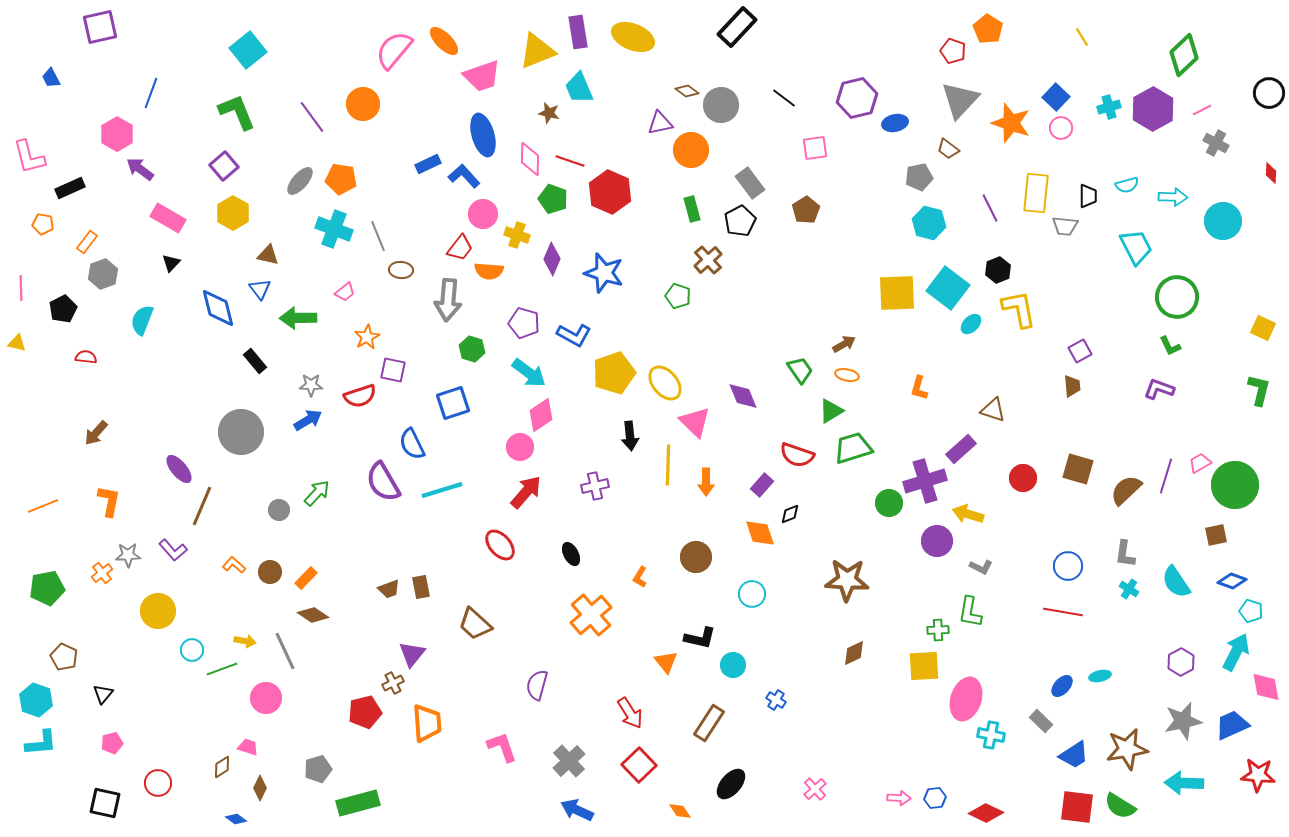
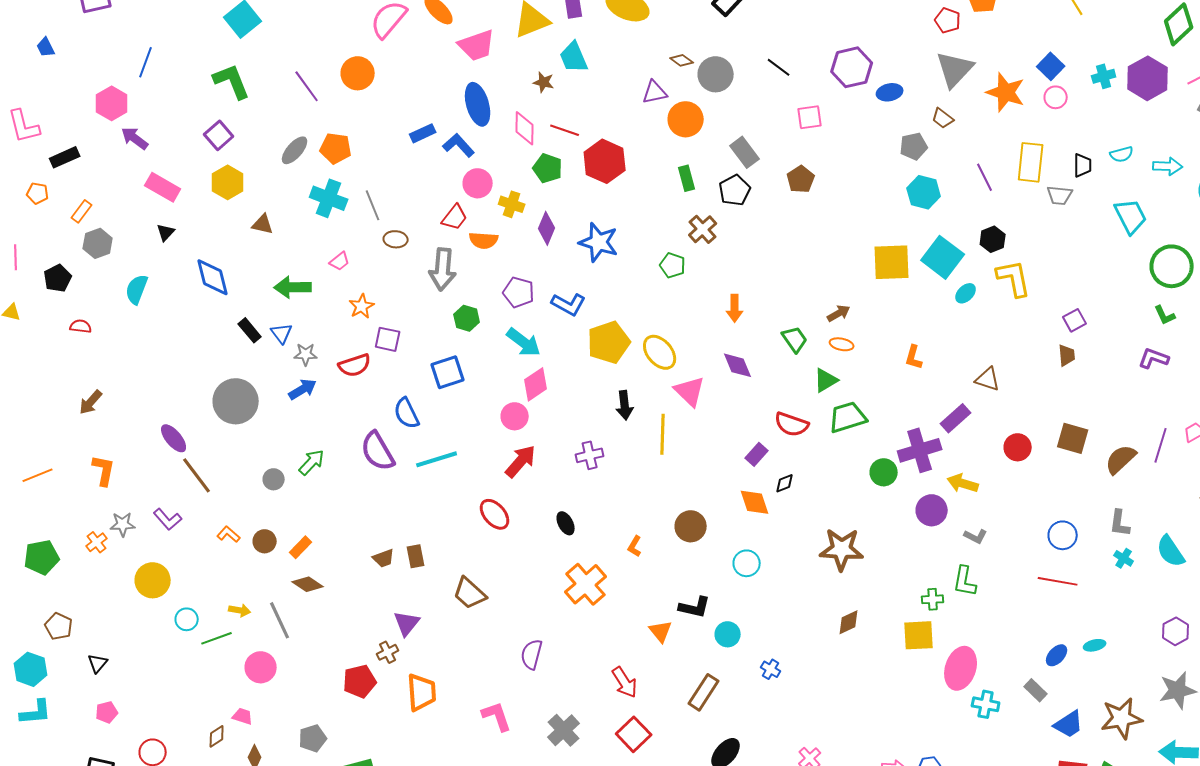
blue triangle: (260, 289) -> (282, 333), moved
orange arrow: (706, 482) -> (735, 308), moved
brown line: (202, 506) -> (197, 475), turned -60

